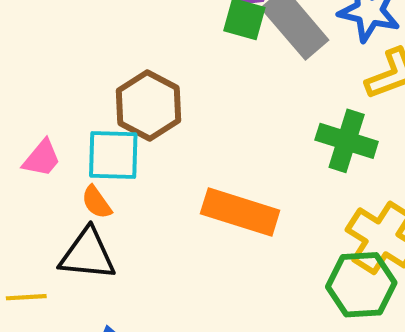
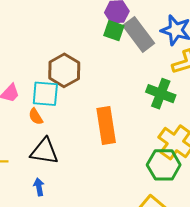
orange rectangle: (240, 212) -> (106, 126), turned 60
black triangle: (87, 254) -> (44, 151), moved

